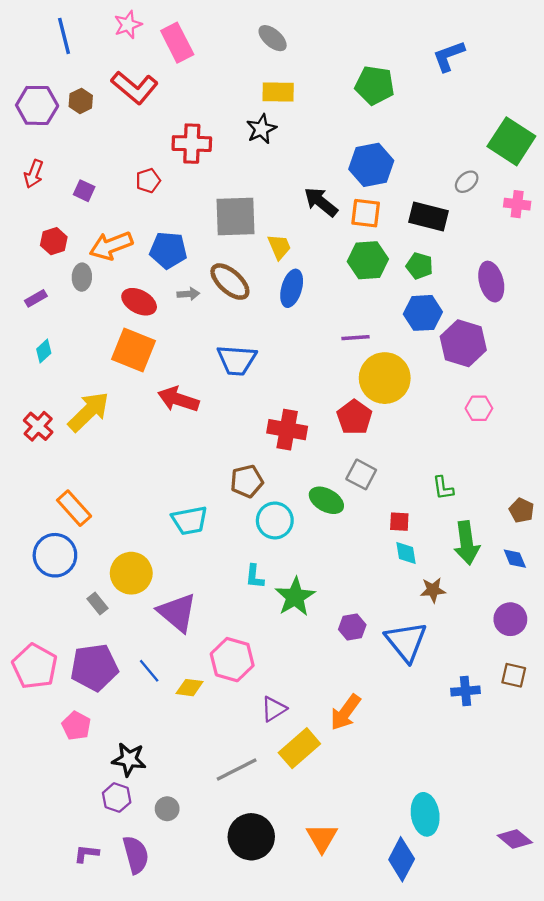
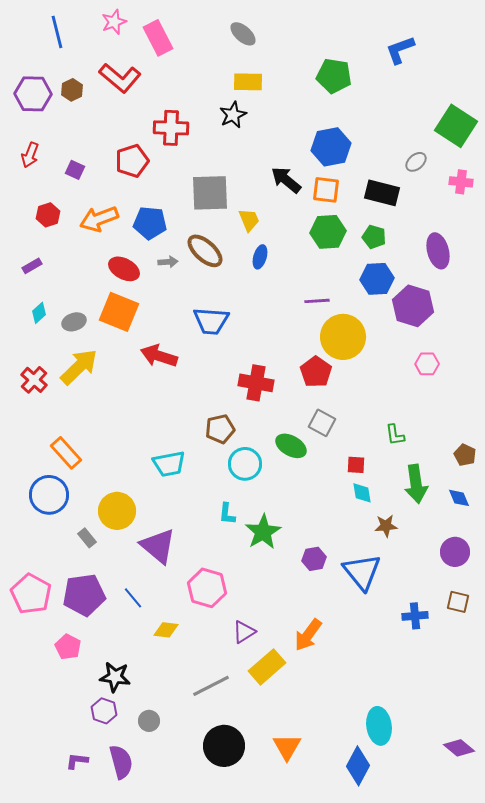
red pentagon: (148, 181) -> (132, 161), size x1.5
gray ellipse: (82, 277) -> (74, 322), moved, turned 70
blue ellipse: (292, 288) -> (260, 257), size x0.7
yellow diamond: (190, 688) -> (166, 630), moved

